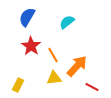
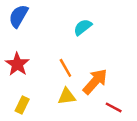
blue semicircle: (27, 17) -> (18, 16), moved
red star: (31, 46) -> (17, 64), moved

